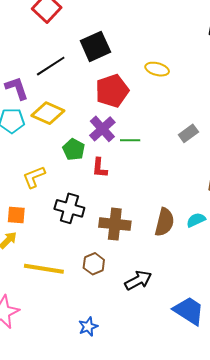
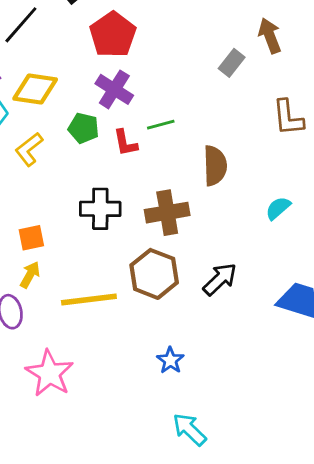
green line: (130, 140) -> (161, 125), moved
yellow L-shape: (34, 177) -> (29, 149), moved
cyan semicircle: (196, 220) -> (278, 208), moved
brown semicircle: (164, 222) -> (215, 166), moved
brown hexagon: (94, 264) -> (154, 274), size x1.6

